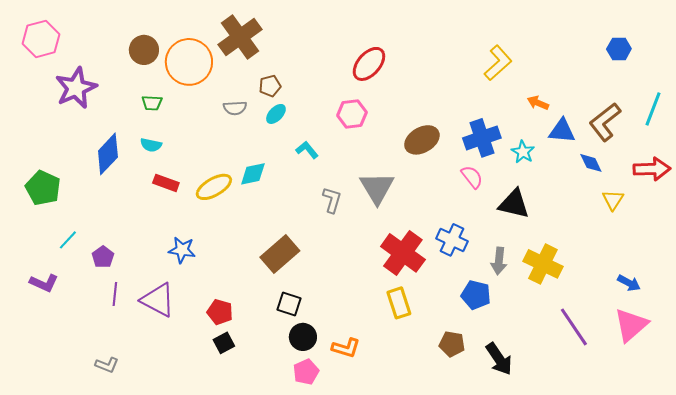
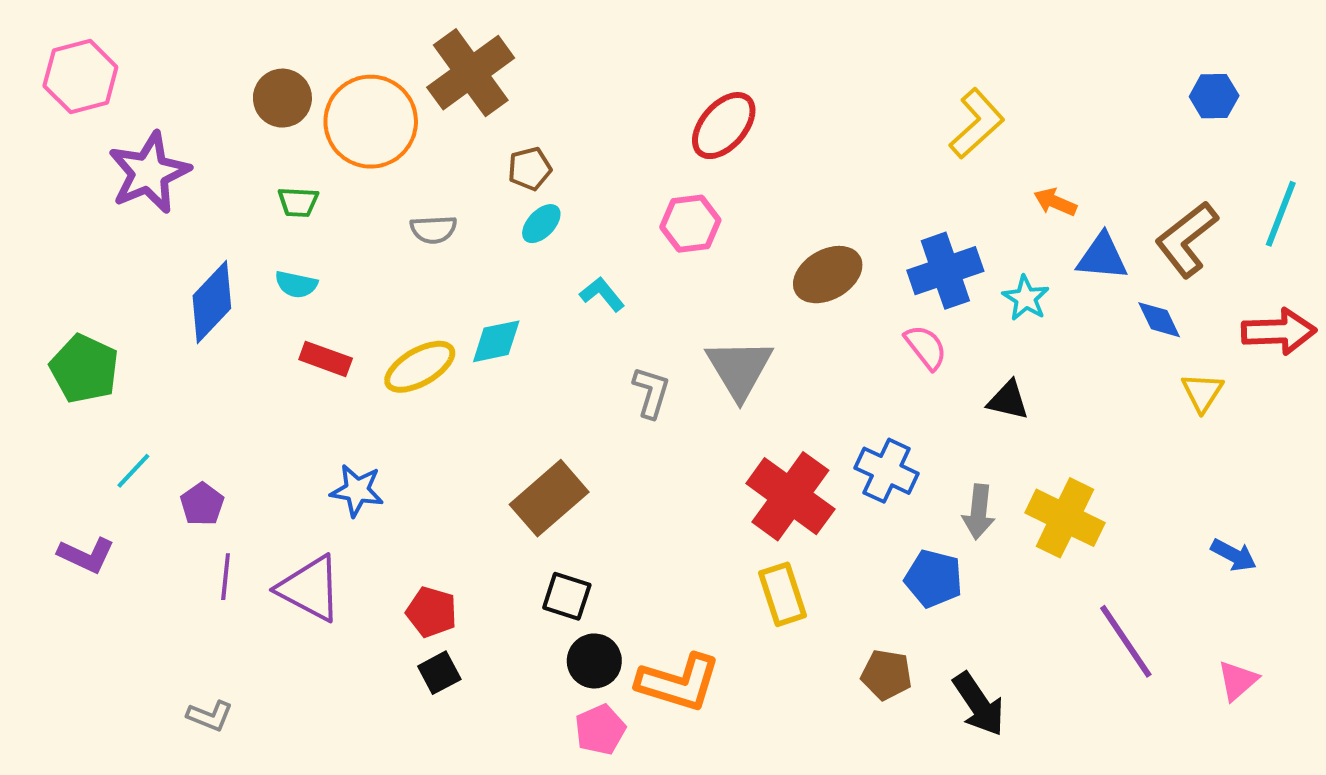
gray semicircle: (235, 108) -> (433, 229), moved
black triangle: (514, 204) -> (1008, 400), size x0.7
pink triangle: (631, 325) -> (1238, 681), moved, size x0.6
orange L-shape: (346, 348) -> (679, 683), size x1.5

